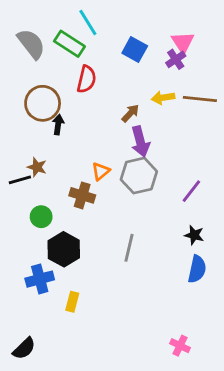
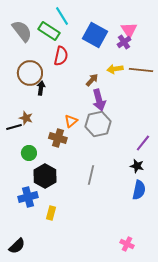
blue square: (135, 49) -> (95, 35), size x1.4
purple line: (191, 191) -> (143, 143), moved

